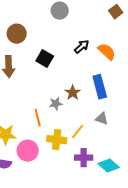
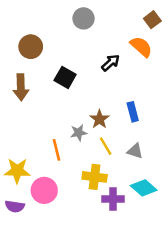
orange semicircle: (107, 52) -> (141, 47), moved
blue rectangle: (100, 87) -> (133, 112), size x0.7
yellow line: (78, 132) -> (106, 146), moved, turned -70
yellow cross: (57, 140) -> (95, 177), moved
cyan diamond: (109, 166) -> (144, 188), moved

